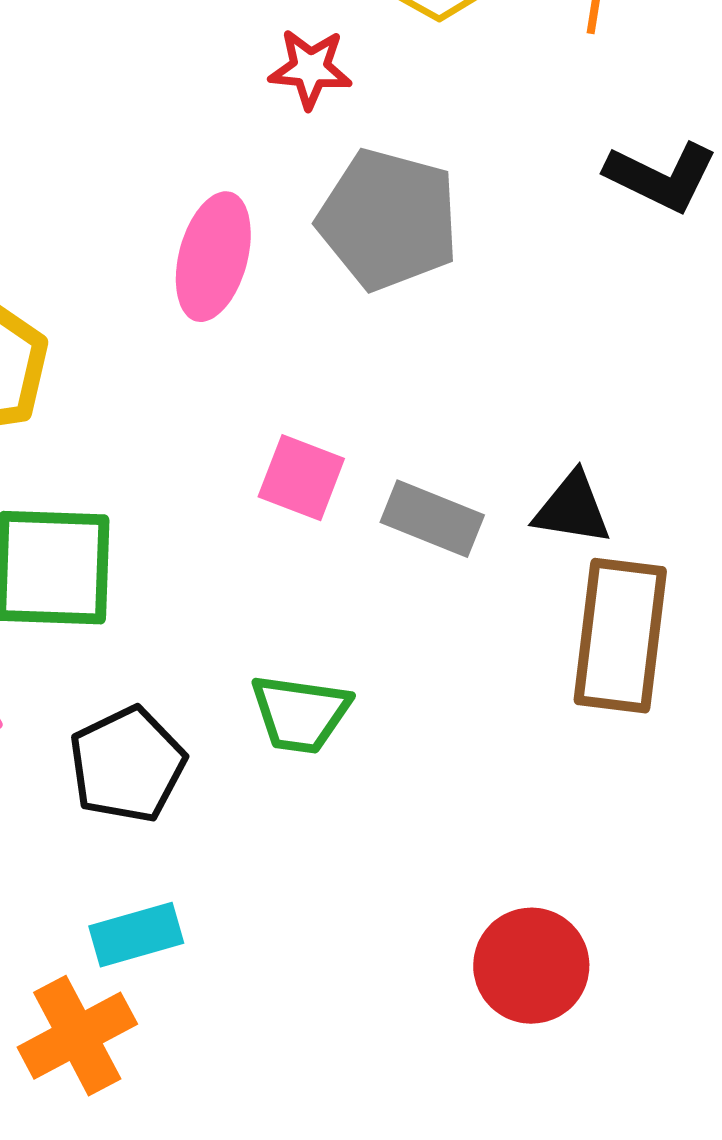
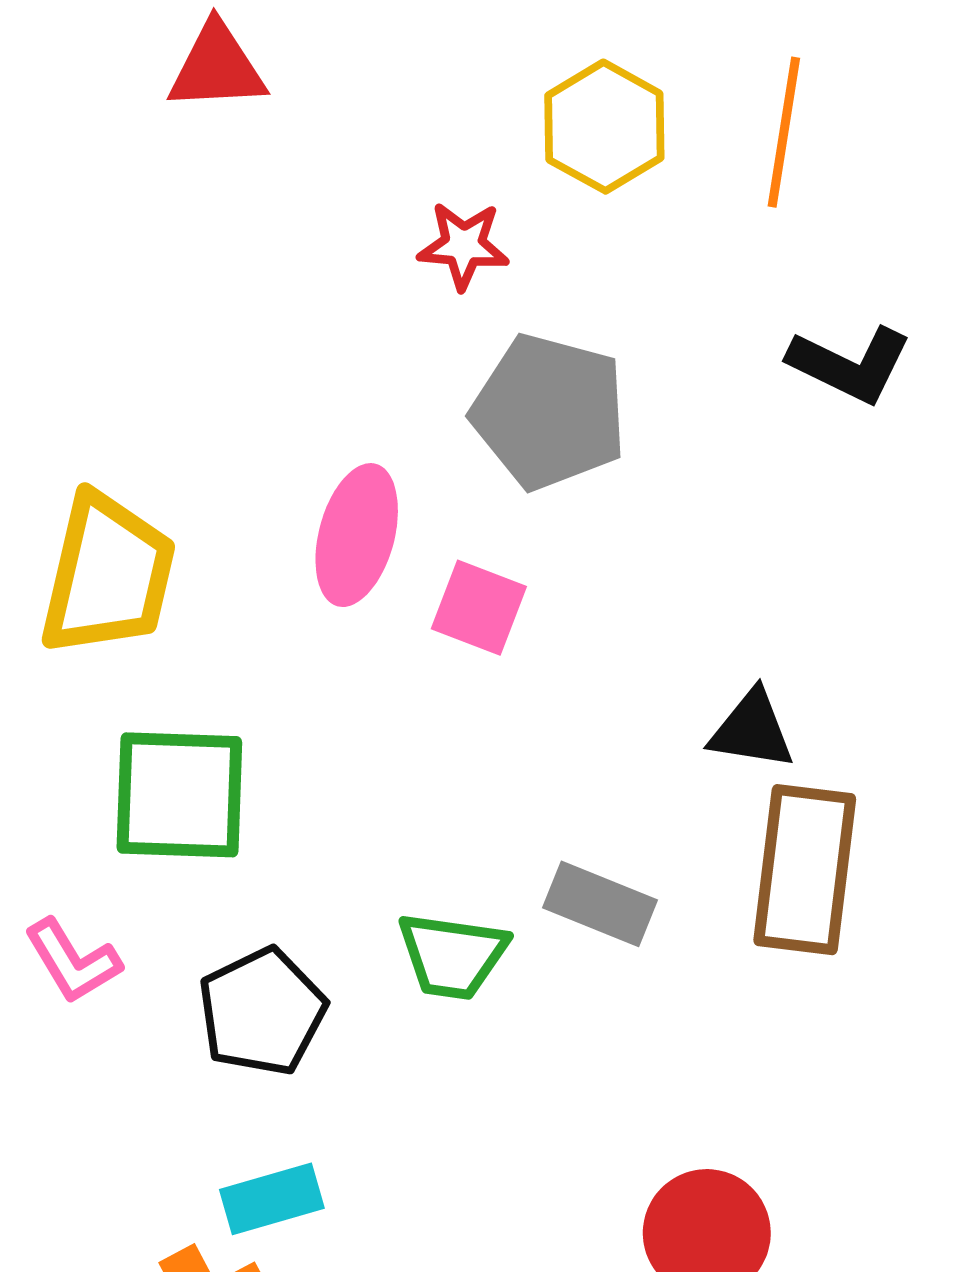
pink ellipse: (213, 257) -> (357, 535), moved
pink square: (301, 478) -> (479, 608), moved
gray rectangle: (432, 519) -> (600, 904), moved

